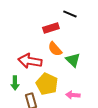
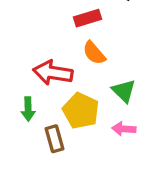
green triangle: (73, 60) -> (124, 91), moved

